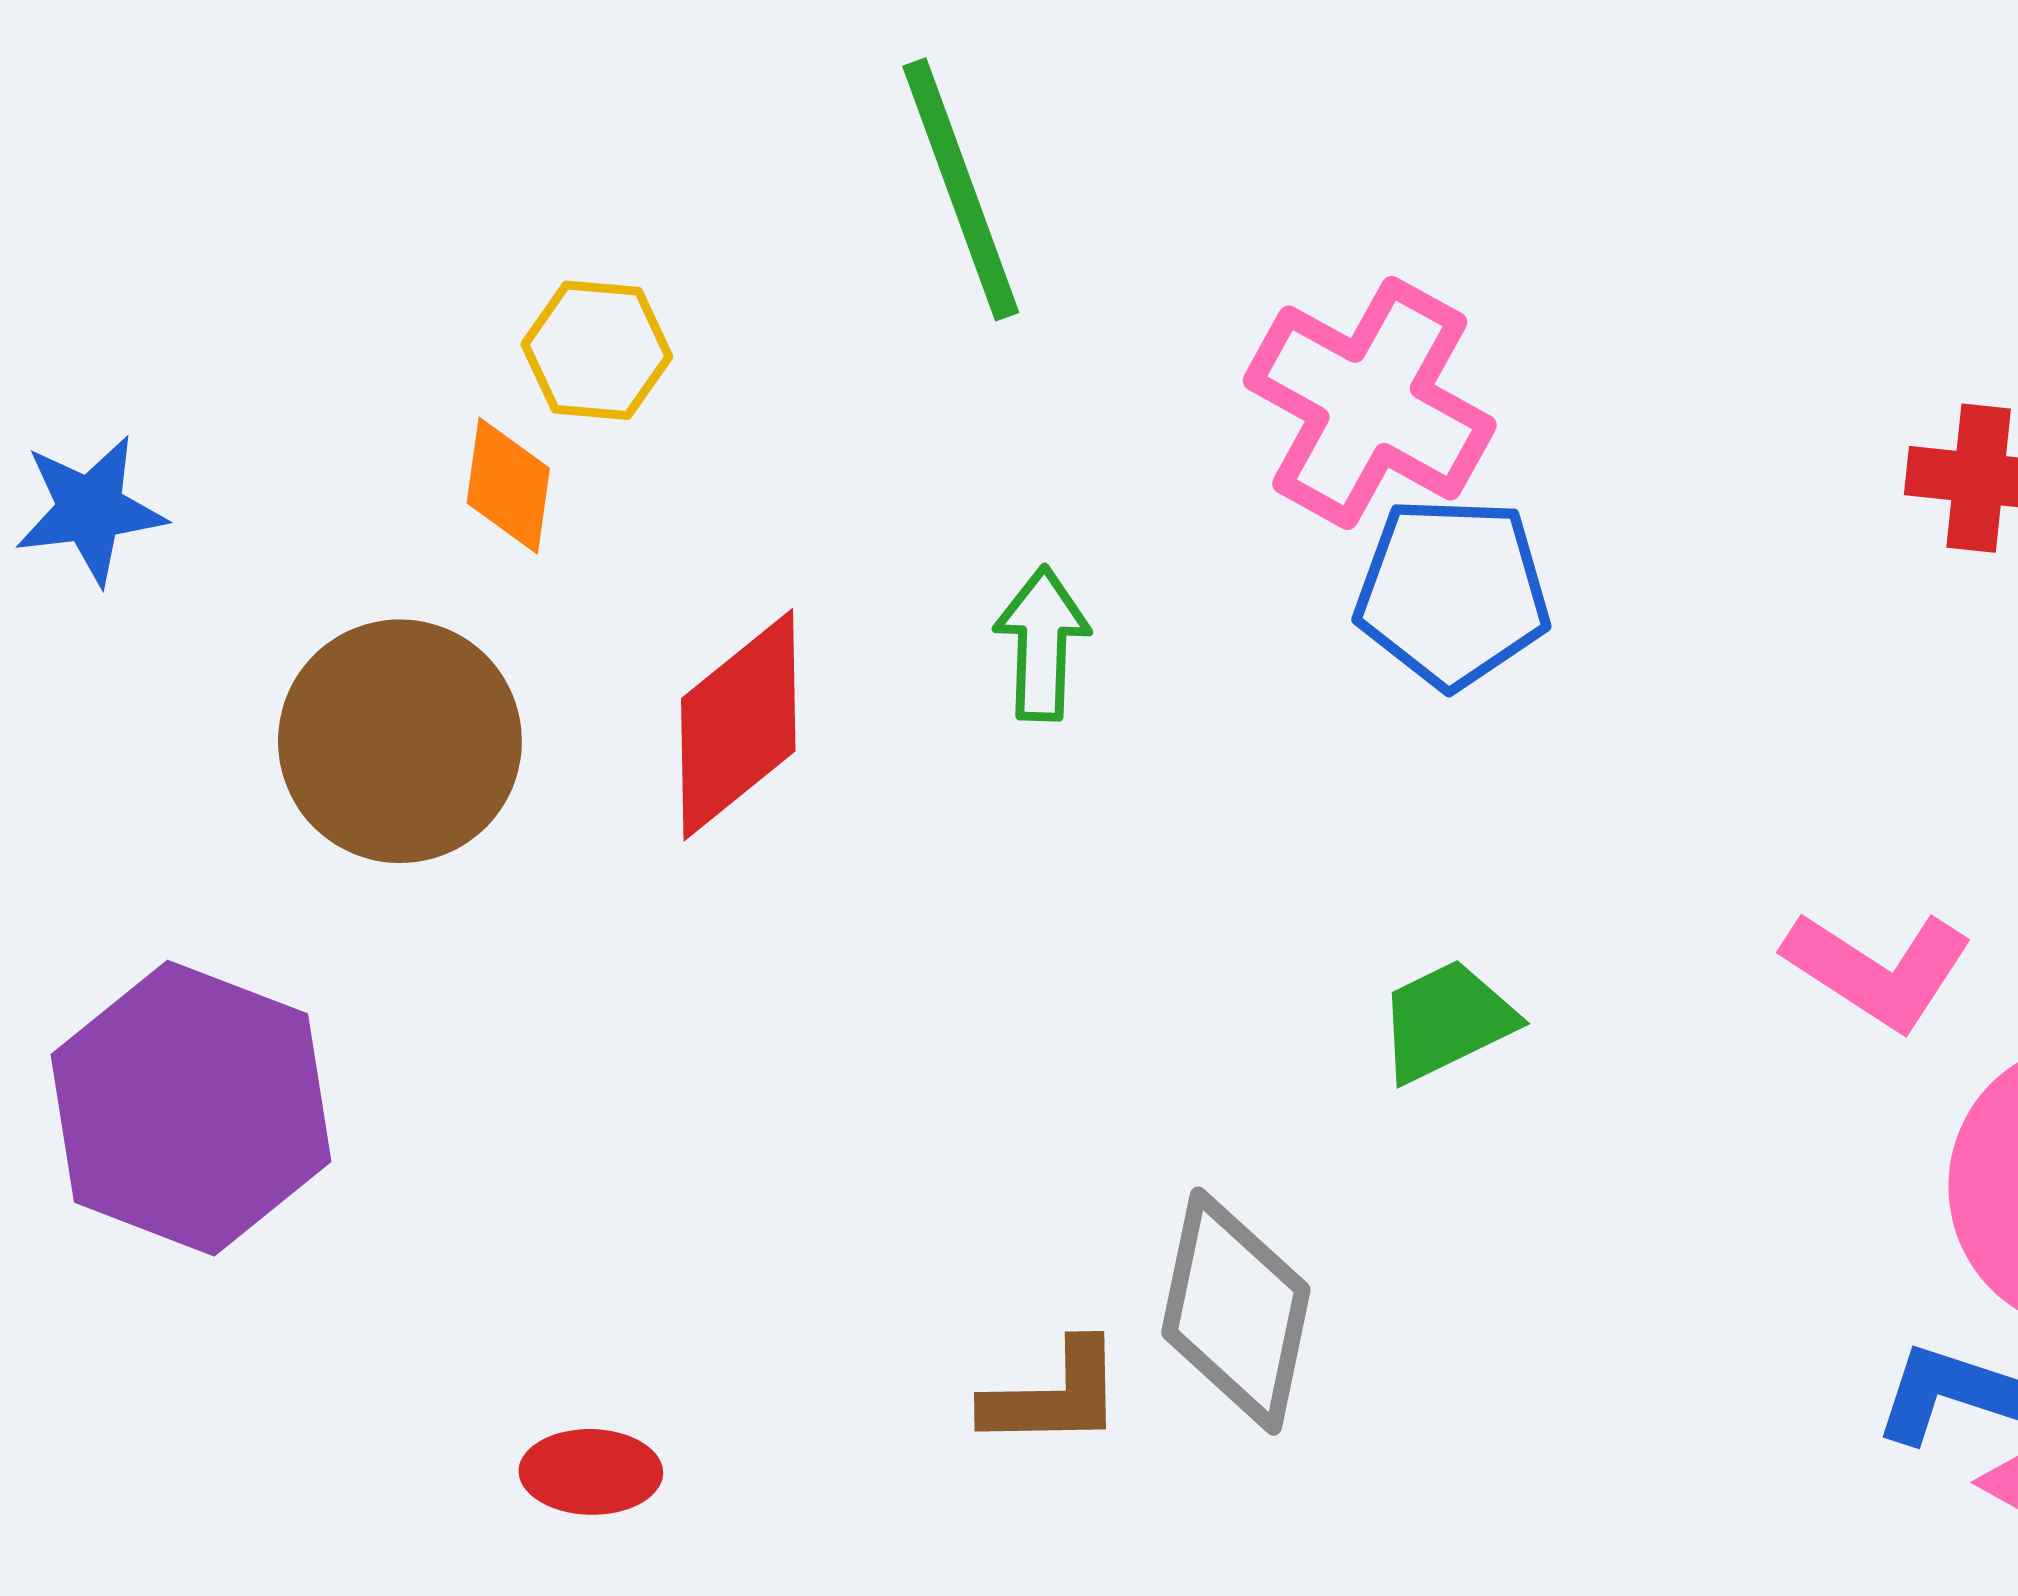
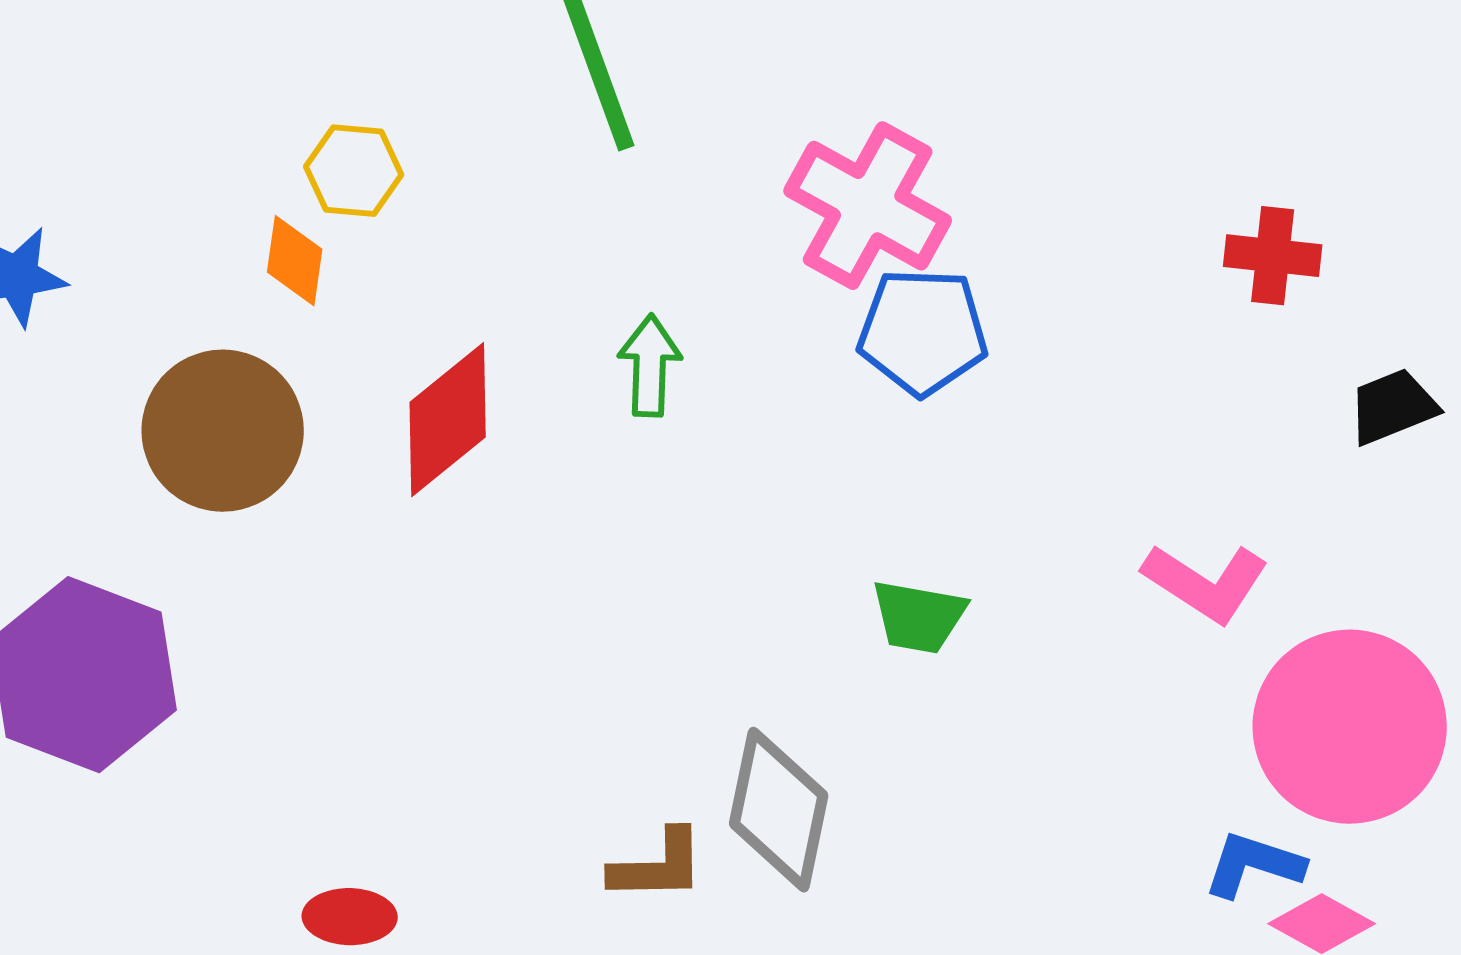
green trapezoid: (1446, 1021) -> (919, 617), turned -144

